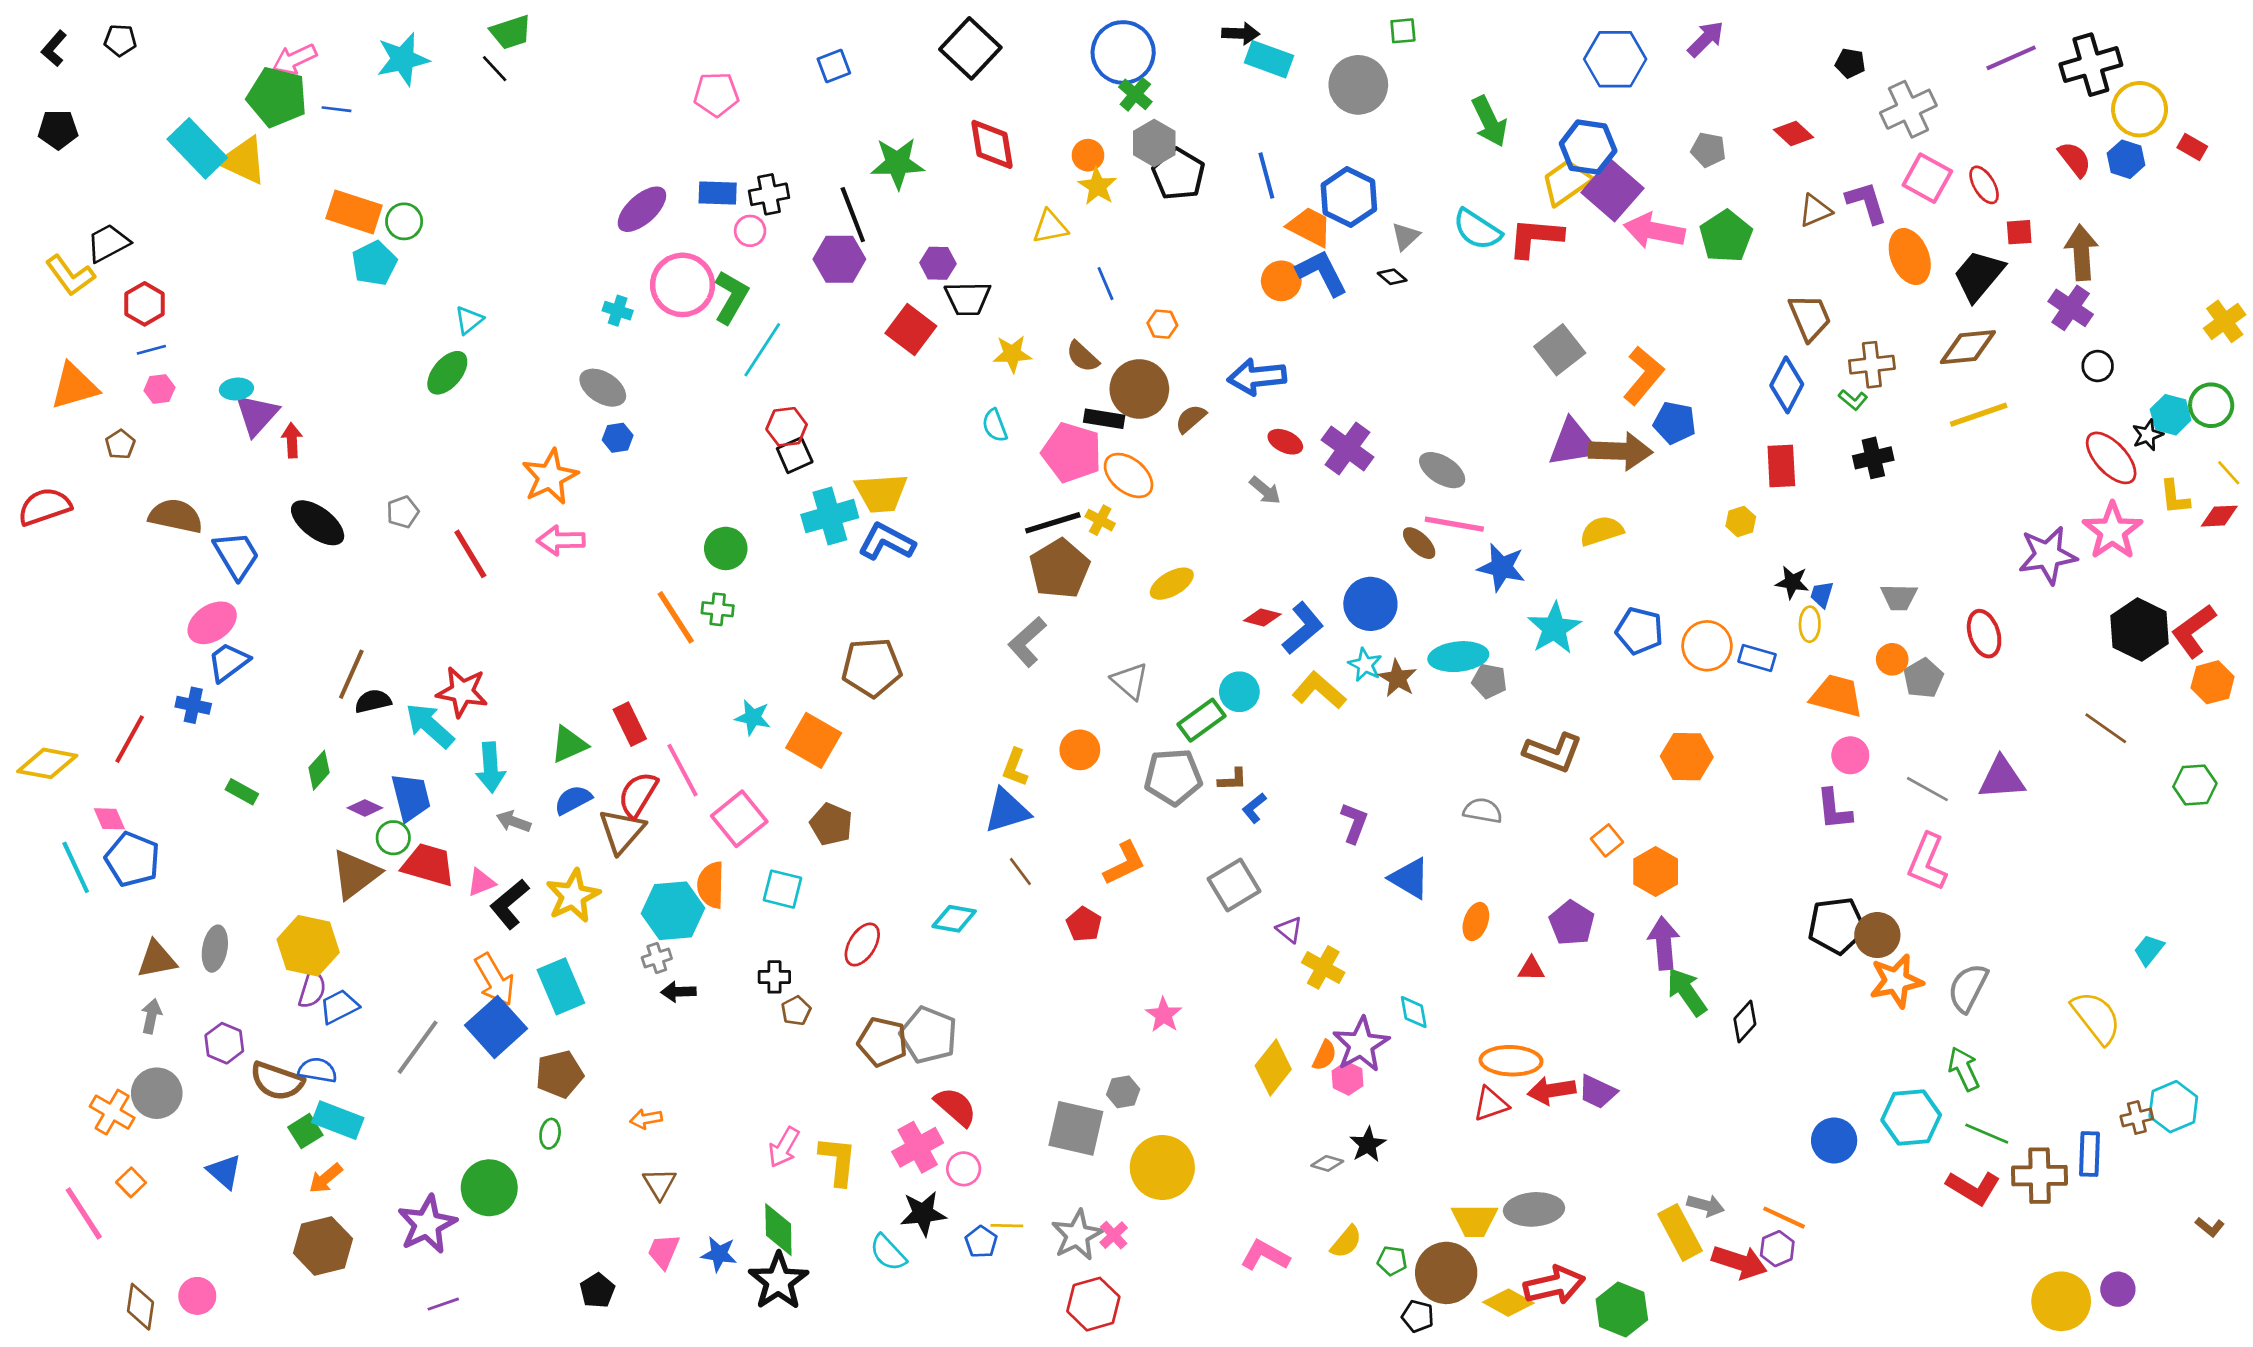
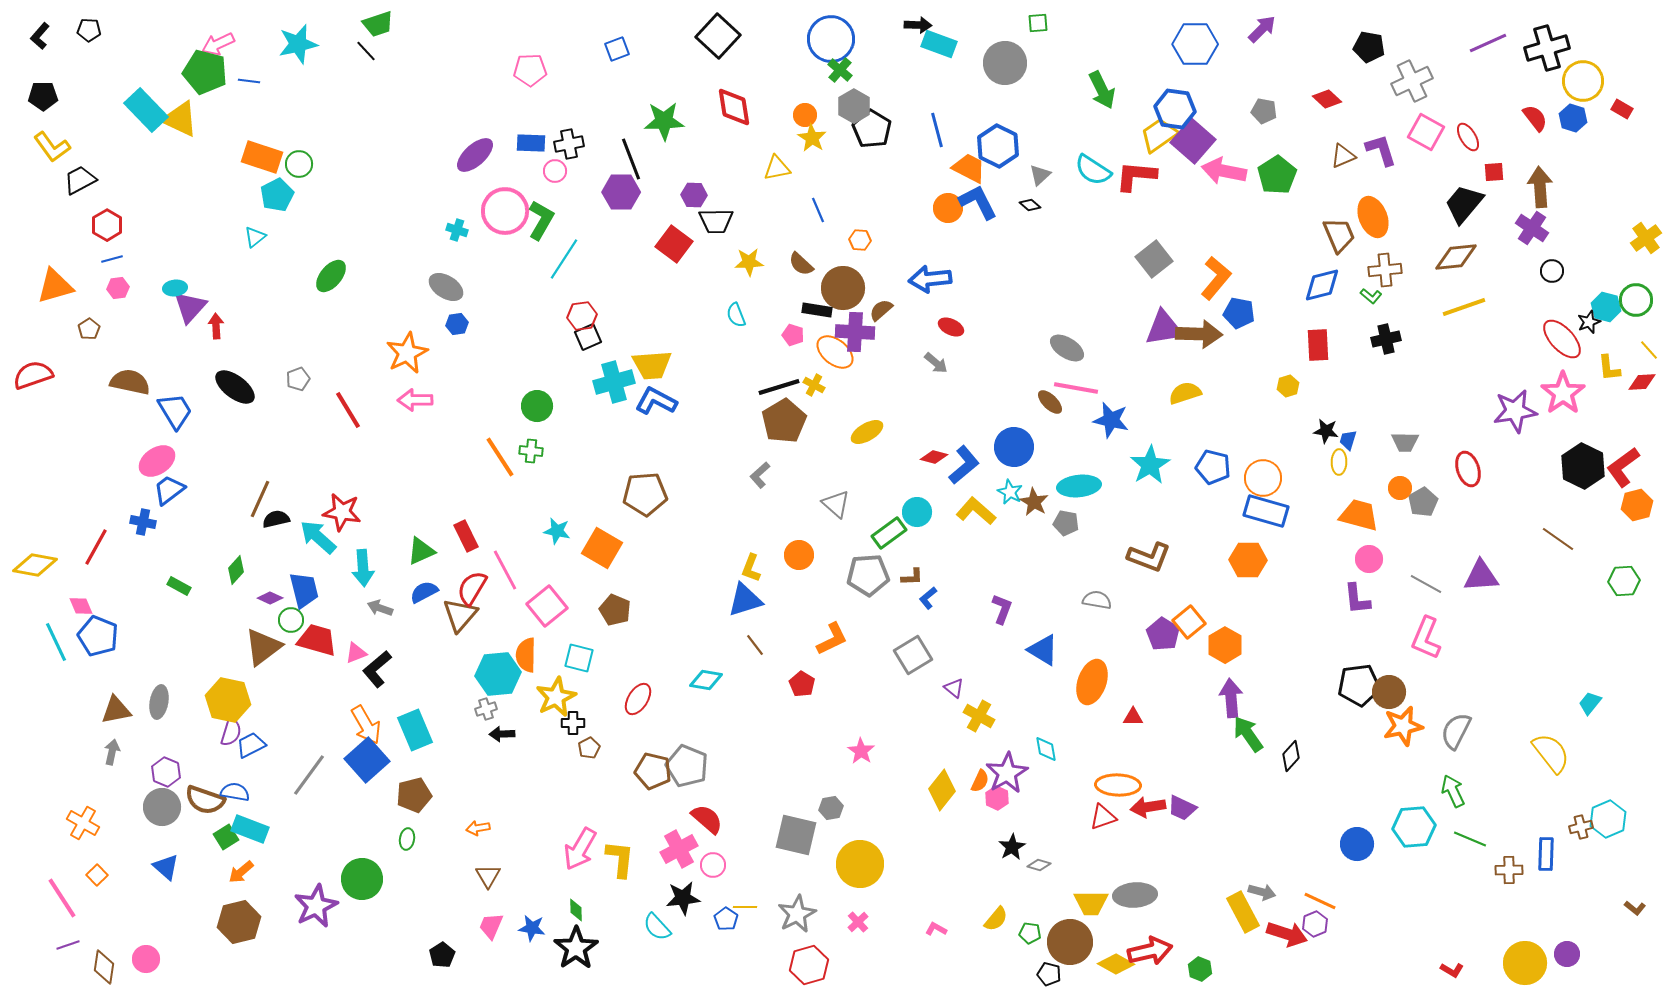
black pentagon: (1850, 63) -> (1369, 47), size x1.4
orange ellipse: (1910, 257) -> (1373, 217), moved
yellow L-shape: (70, 275) -> (52, 147), moved
cyan triangle: (469, 320) -> (255, 237), moved
blue diamond: (1787, 385) -> (1322, 285), turned 48
purple cross: (1347, 448) -> (855, 332), moved, turned -33
pink pentagon: (1072, 453) -> (793, 335), size x0.5
gray L-shape: (1027, 642) -> (760, 475), size x0.7
blue rectangle: (1757, 658) -> (1266, 511), moved, size x1.6
gray pentagon: (1489, 681) -> (1066, 523), moved
orange square: (1607, 840) -> (1189, 622), size x1.4
yellow star: (573, 896) -> (556, 697), moved
orange ellipse: (1476, 922) -> (1092, 682), size x1.6
purple pentagon: (1572, 923) -> (1163, 634), moved
gray circle: (157, 1093) -> (162, 807), moved
pink arrow: (784, 1147) -> (580, 849), size x1.4
gray diamond: (1327, 1163) -> (1039, 865), moved
brown cross: (2040, 1176) -> (1509, 870), size x0.7
red L-shape: (1973, 1188) -> (1452, 970), moved, size x0.6
green diamond: (778, 1230) -> (576, 910), size x0.6
pink cross: (1114, 1235) -> (858, 922), moved
pink L-shape: (1265, 1255) -> (936, 929), size x0.6
purple line: (443, 1304) -> (68, 945), moved
green hexagon: (1622, 1309) -> (1200, 969), size x0.6

